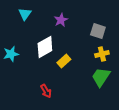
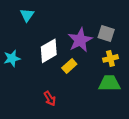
purple star: (61, 20) -> (80, 40), moved, size x1.6
green trapezoid: (101, 77) -> (109, 83), turned 55

